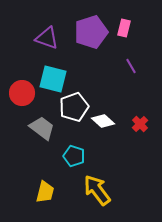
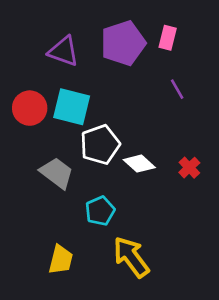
red circle: (22, 93) -> (30, 108), moved
cyan pentagon: (74, 156) -> (100, 211), turned 30

